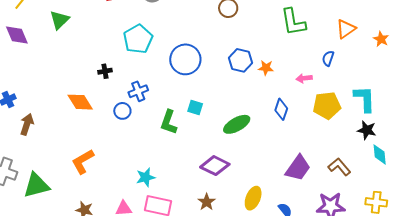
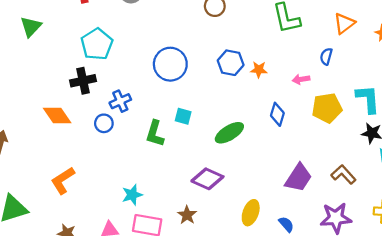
cyan pentagon: (138, 39) -> (97, 44), moved
black cross: (105, 71) -> (83, 81), size x1.6
brown star: (207, 202) -> (187, 215), moved

